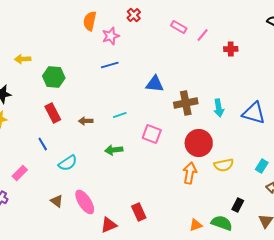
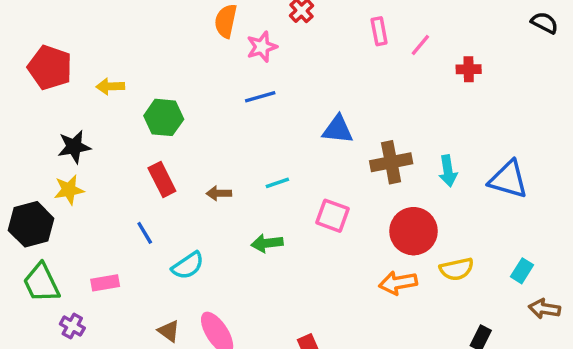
pink rectangle: (179, 27) -> (379, 31), turned 49
pink rectangle: (20, 173) -> (105, 283), turned 35
orange arrow: (190, 173) -> (398, 283), turned -110

